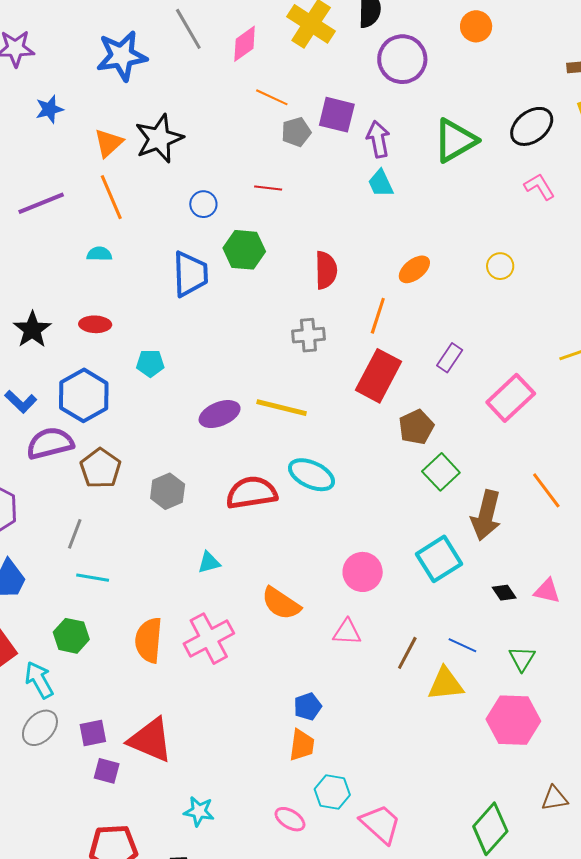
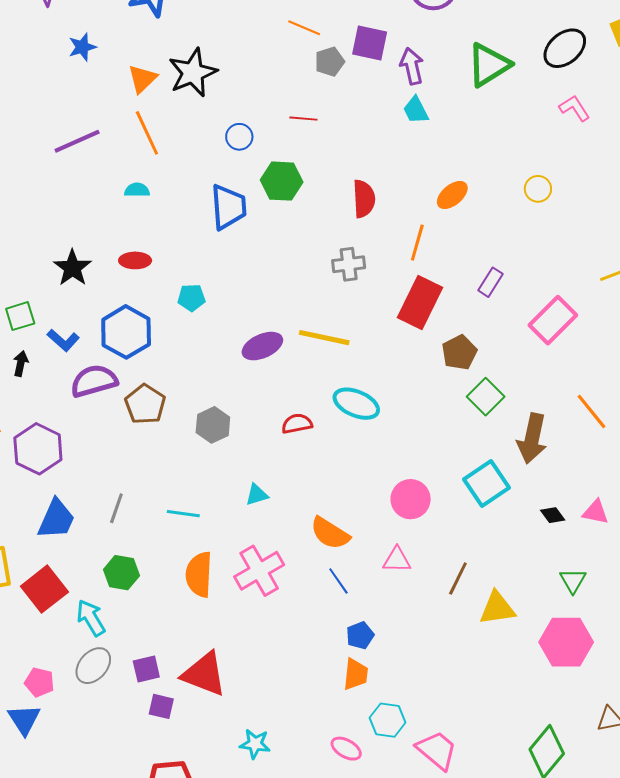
red semicircle: (252, 493) -> (297, 424), size x0.6
gray line: (75, 534) -> (116, 508), moved
cyan line: (93, 578) -> (183, 514), moved
blue line: (462, 645) -> (338, 581), moved, turned 32

